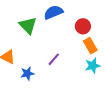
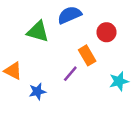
green triangle: (28, 25) -> (38, 32), turned -30
orange rectangle: (90, 46) -> (87, 55), moved

